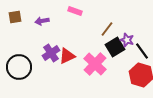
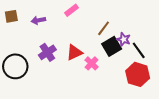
pink rectangle: (75, 11) -> (71, 10), turned -56
red triangle: (67, 56) -> (74, 52), moved
pink cross: (95, 64) -> (92, 63), size x0.6

